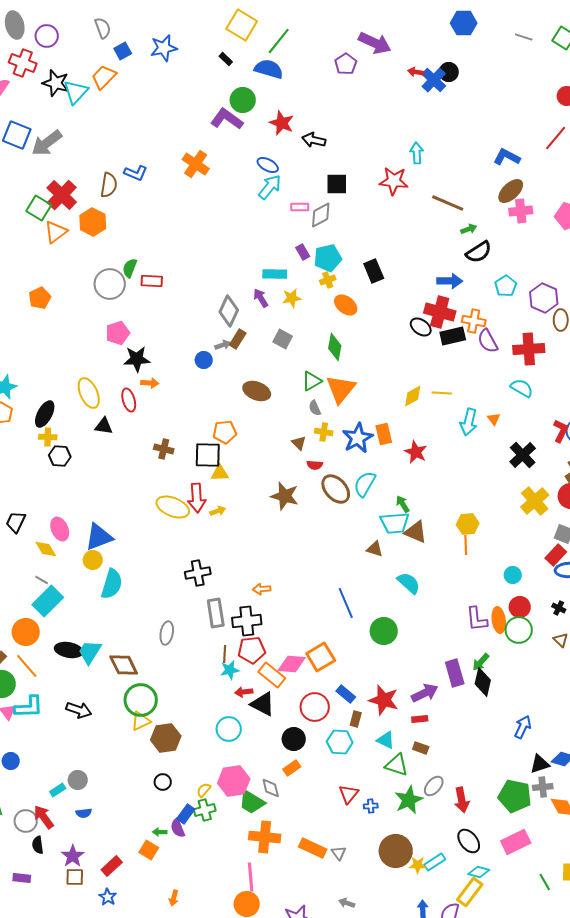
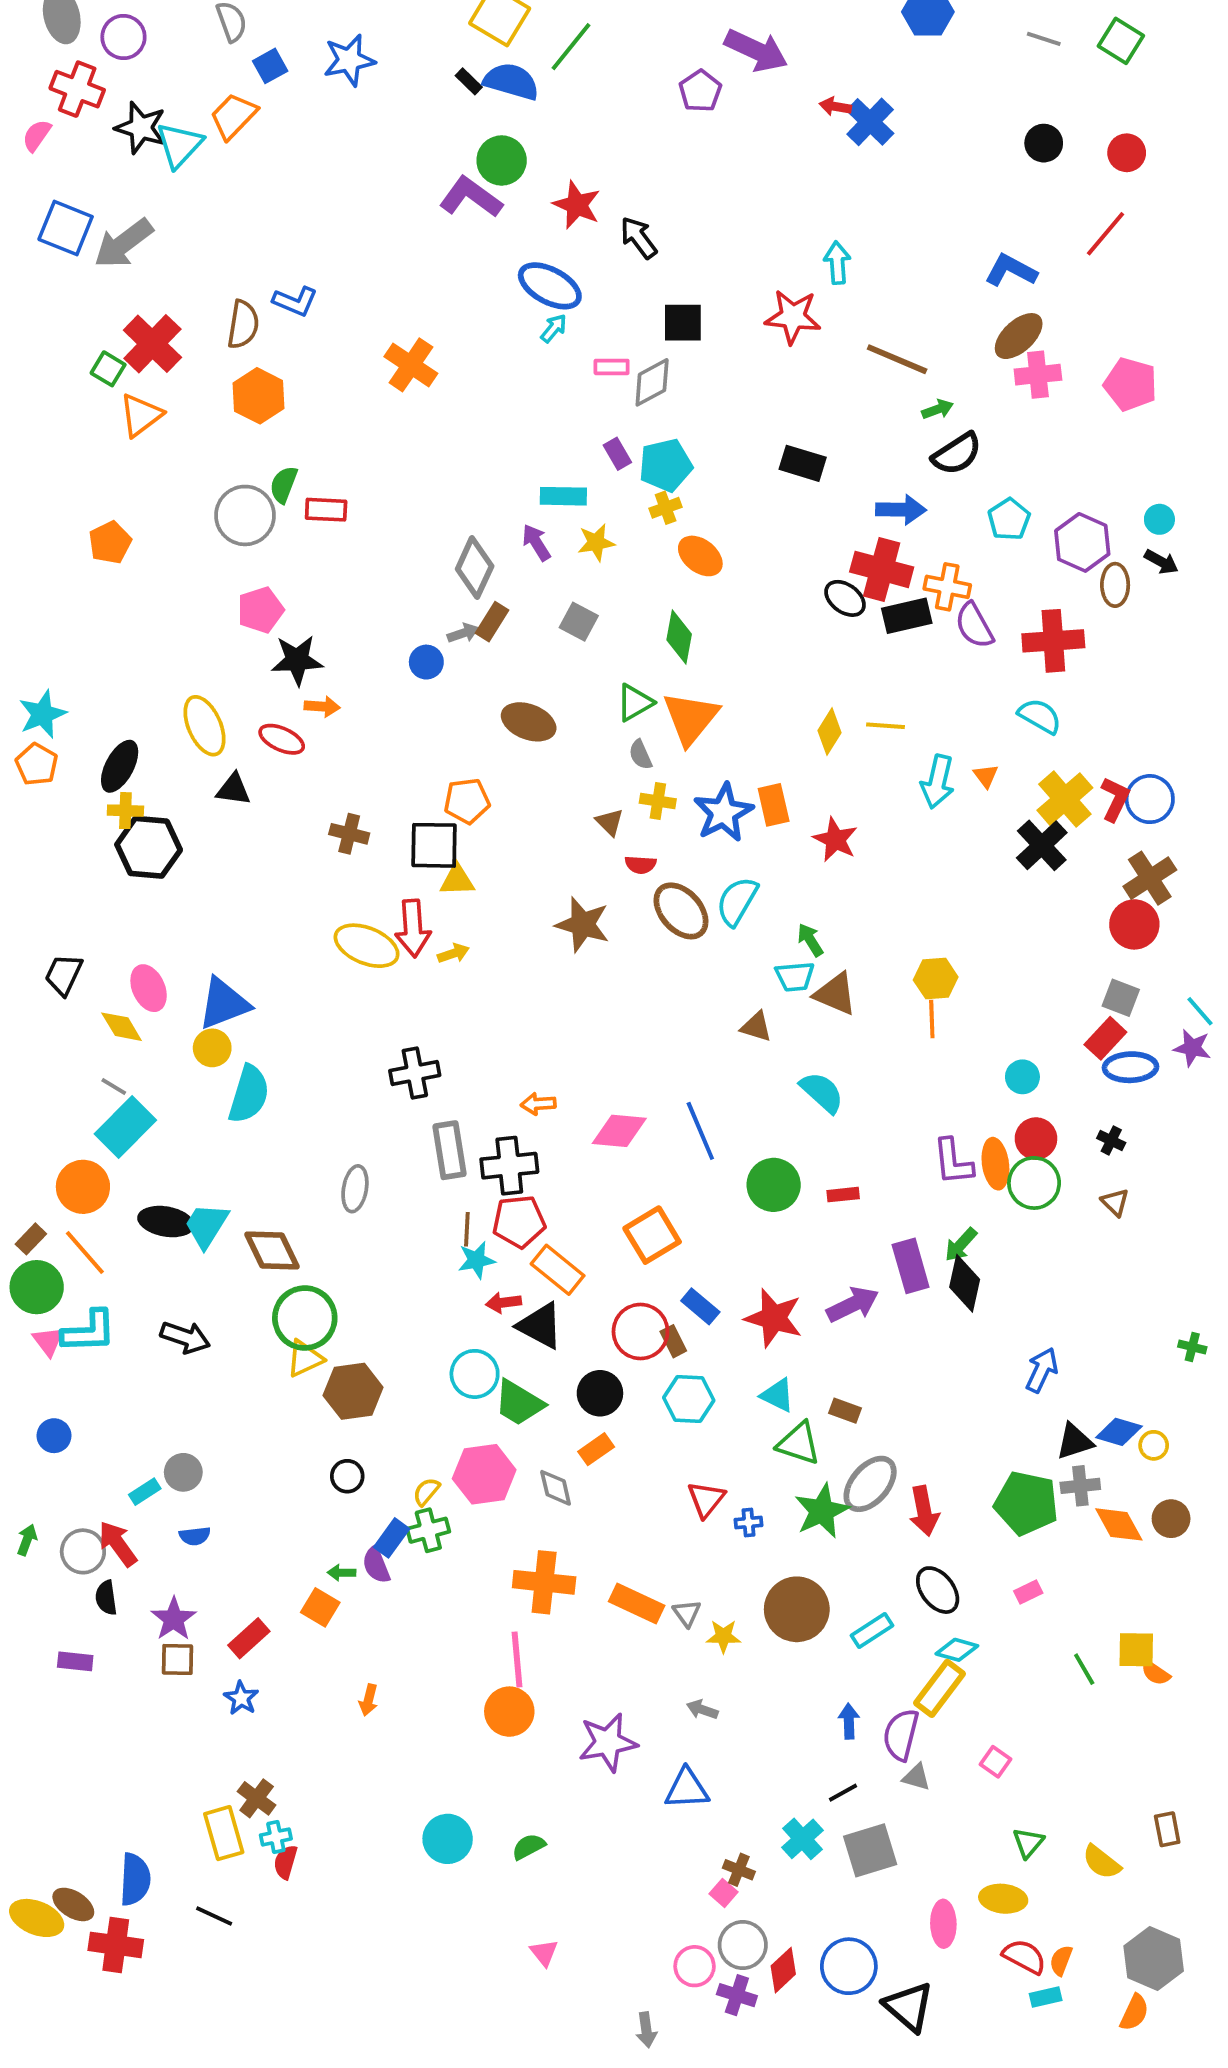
blue semicircle: (269, 69) -> (511, 81), moved
black circle: (449, 72) -> (1044, 143), moved
black arrow: (314, 140) -> (639, 238), turned 40
orange cross: (196, 164) -> (411, 365), moved
blue ellipse: (268, 165) -> (550, 286), size x1.5
cyan arrow: (270, 187) -> (554, 328), size x0.6
green square: (39, 208) -> (108, 369), size x0.7
orange hexagon: (93, 222) -> (259, 396), moved
black rectangle: (374, 271) -> (803, 463), moved, turned -50
yellow diamond: (413, 396) -> (830, 732), turned -30
red ellipse: (129, 400) -> (282, 739), turned -50
black hexagon: (60, 456) -> (149, 847), size x1.5
yellow cross: (535, 501) -> (1065, 799), moved
cyan trapezoid: (395, 523) -> (795, 977), size x0.7
pink diamond: (292, 664) -> (619, 1131), moved
brown rectangle: (356, 719) -> (673, 1341), moved, turned -42
red rectangle: (420, 719) -> (843, 1195), moved
gray ellipse: (434, 786) -> (870, 1484), size x1.4
green trapezoid: (252, 802) -> (519, 1403), moved
pink rectangle: (516, 842) -> (1028, 1592), size x0.5
yellow star: (418, 865) -> (723, 1636), moved

